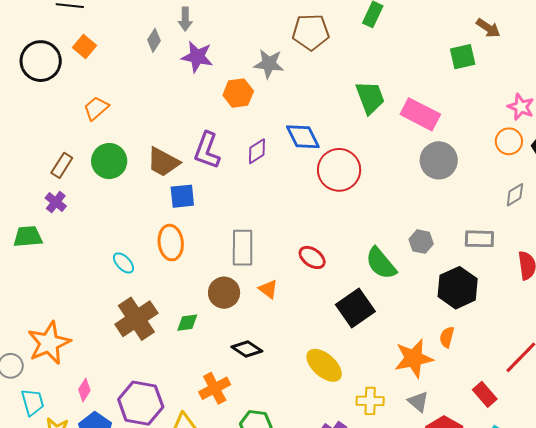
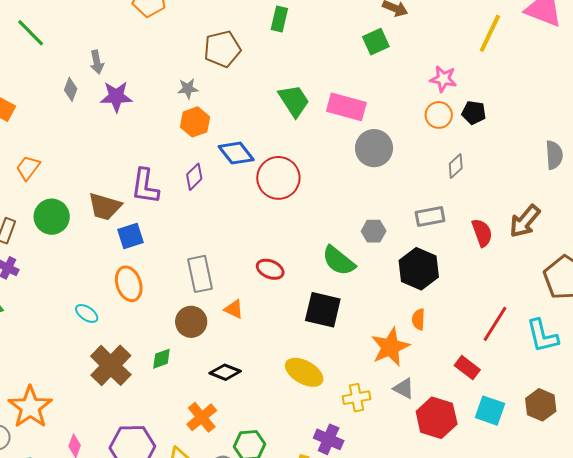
gray star: (269, 64) -> (188, 89), size x0.7
orange hexagon: (238, 93) -> (195, 122), moved
black square: (355, 308) -> (323, 310), turned -30

